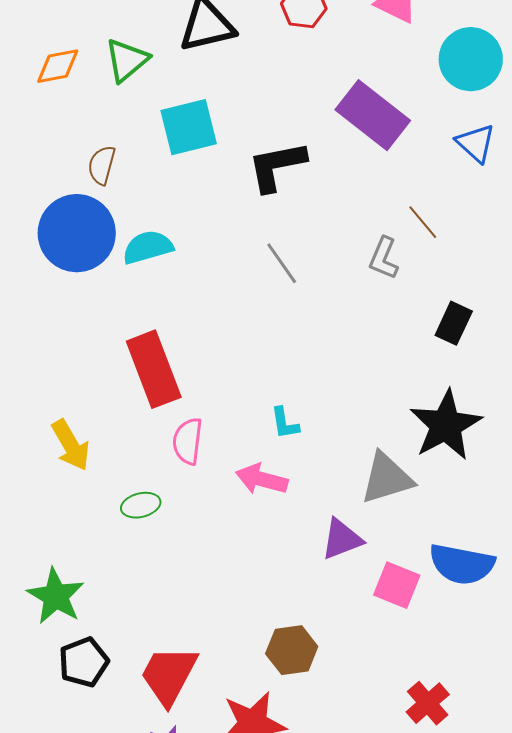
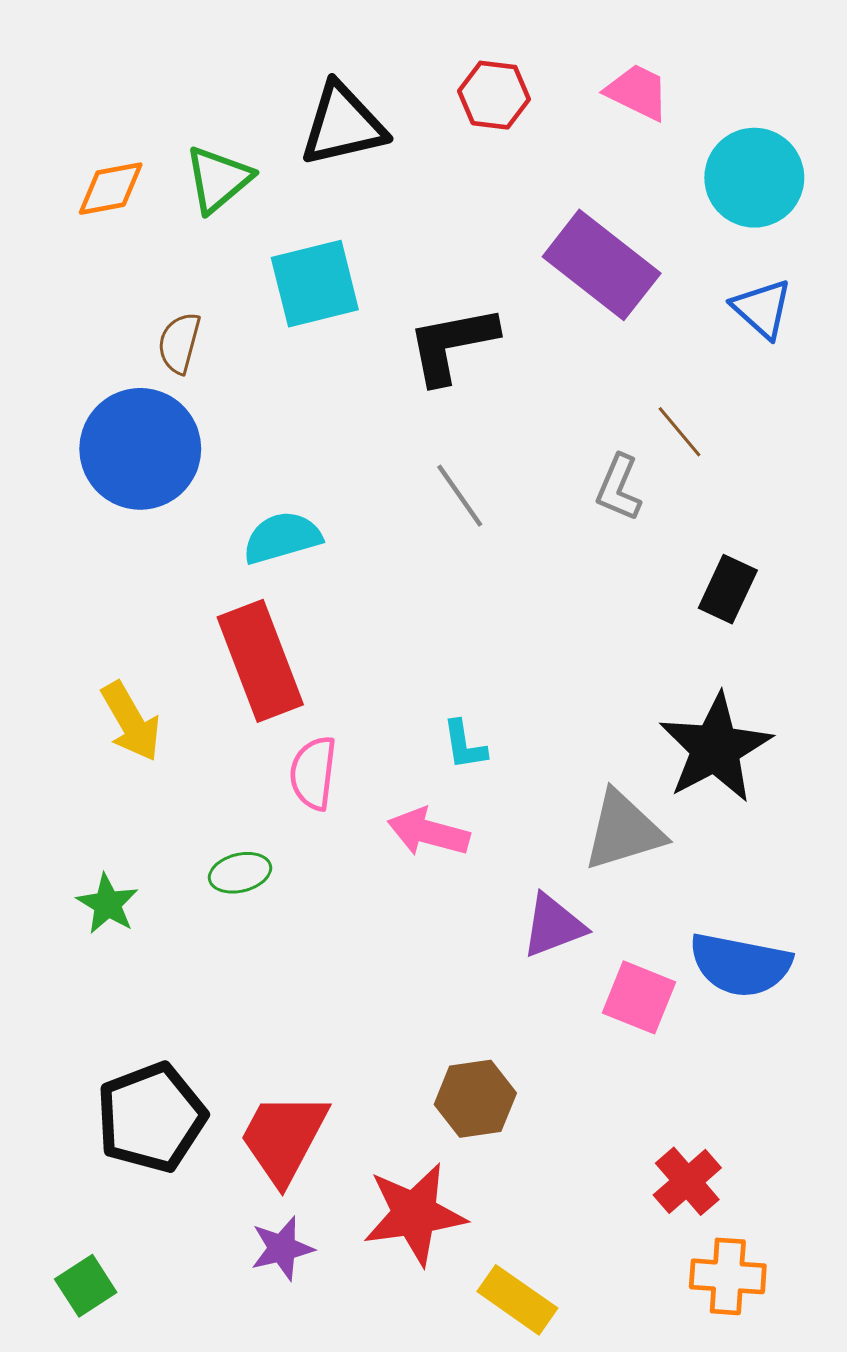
cyan semicircle: (148, 247) -> (282, 538), moved
yellow arrow: (71, 445) -> (131, 722), moved
green star: (56, 596) -> (108, 904), moved, size x0.7
black pentagon: (84, 662) -> (151, 1117), size x1.4

